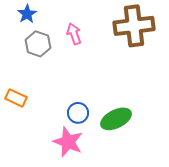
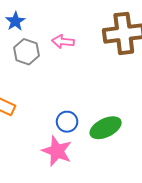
pink arrow: (74, 34) -> (63, 42), turned -65

